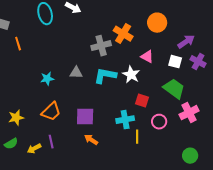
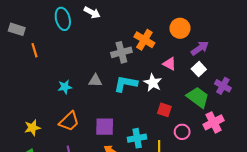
purple arrow: (186, 42) -> (200, 48), moved
white square: (175, 62) -> (199, 69), turned 32
purple cross: (198, 62) -> (223, 86), moved
cyan cross: (125, 120) -> (137, 138), moved

